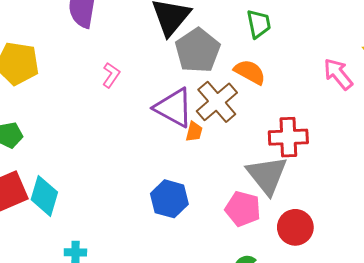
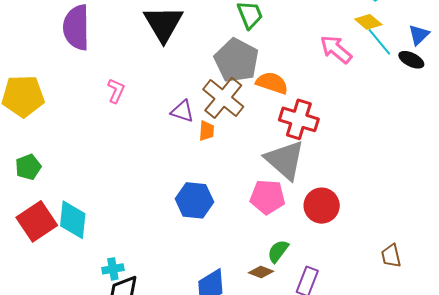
gray pentagon: (198, 50) -> (237, 60), moved
orange semicircle: (250, 72) -> (272, 83), moved
purple triangle: (174, 108) -> (182, 111), size x0.6
red cross: (288, 137) -> (299, 119), turned 30

